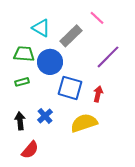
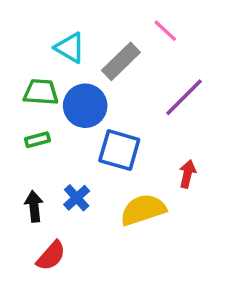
red arrow: (98, 94) -> (187, 174), moved

